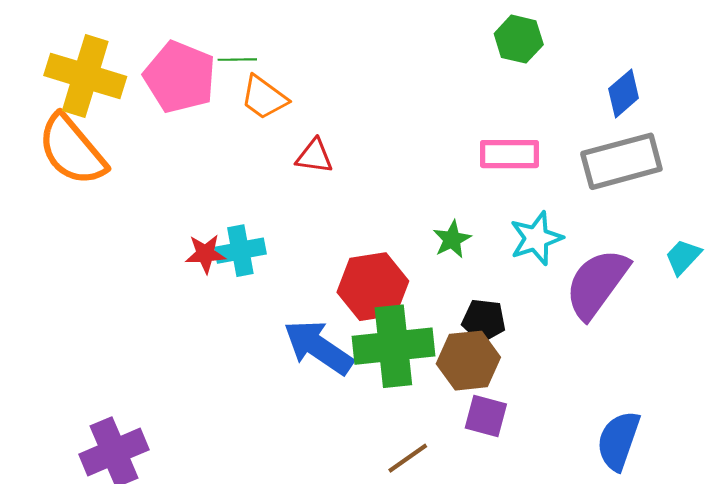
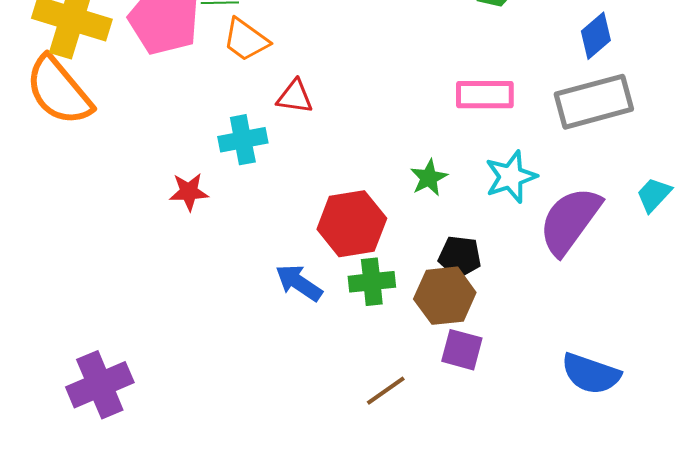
cyan cross: (240, 251) -> (243, 140), moved
green cross: (393, 346) -> (372, 282), size x0.6
blue arrow: (318, 347) -> (299, 283), size x0.7
blue semicircle: (618, 441) -> (591, 374), turned -90

